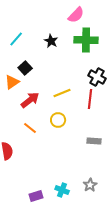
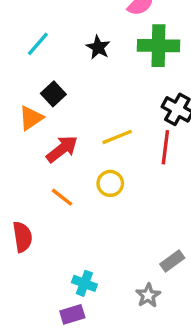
gray rectangle: (94, 141) -> (172, 261), moved, turned -40
gray star: (90, 185) -> (148, 295), moved
cyan cross: (62, 190) -> (84, 283), moved

